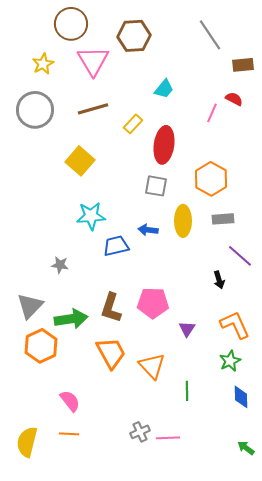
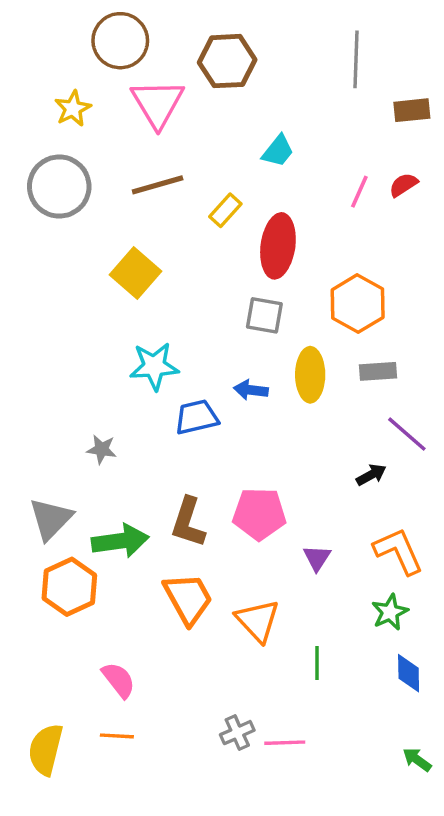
gray line: (210, 35) -> (356, 59), turned 36
red semicircle: (234, 99) -> (403, 185), moved, turned -60
black arrow: (219, 280) -> (371, 475), turned -102

